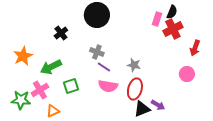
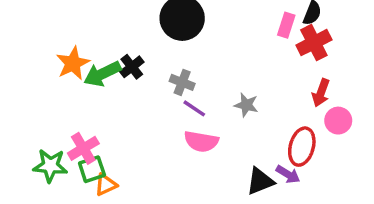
black cross: (61, 33) -> (132, 67), moved
red arrow: (195, 48) -> (321, 93), moved
orange star: (23, 56) -> (73, 63), moved
green arrow: (51, 67) -> (102, 74), moved
green square: (71, 86) -> (92, 169), moved
red ellipse: (135, 89) -> (302, 147), moved

